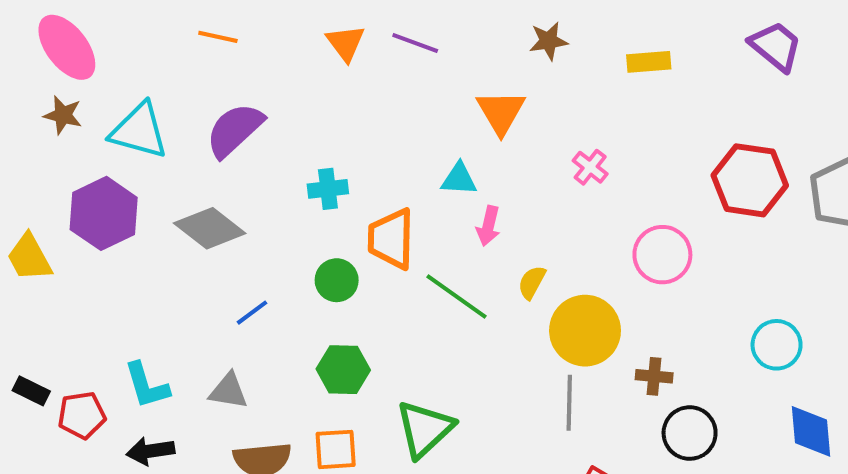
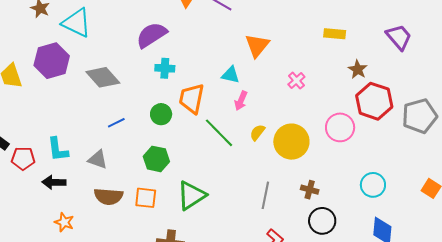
brown star: (549, 41) -> (358, 69), moved, turned 30
purple semicircle: (235, 130) -> (152, 35), moved
pink circle: (662, 255) -> (340, 127), moved
yellow circle: (585, 331) -> (291, 142), moved

